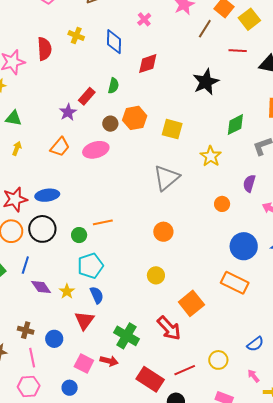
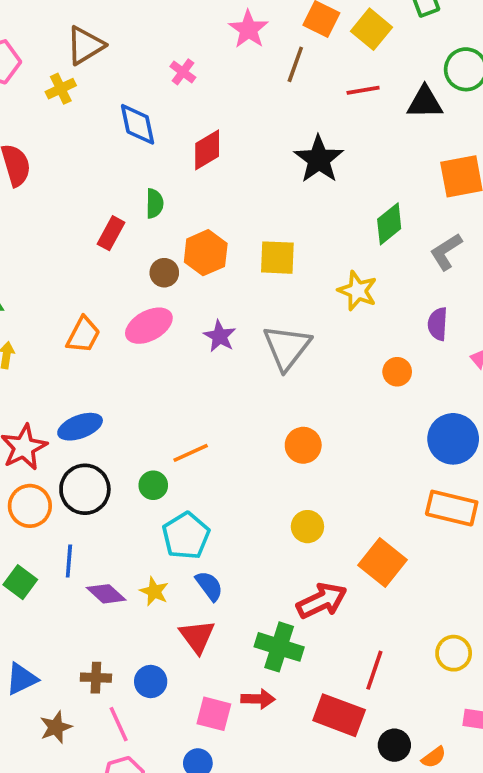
yellow cross: (76, 36) -> (61, 89), moved, turned -35
purple star: (68, 112) -> (220, 336), moved
red arrow: (169, 328) -> (322, 601), moved, turned -60
red line: (185, 370) -> (374, 670), moved, turned -35

